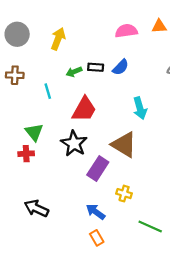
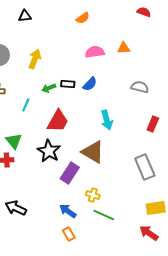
cyan line: (48, 91) -> (26, 105), turned 40
green line: (150, 227) -> (104, 215), moved

